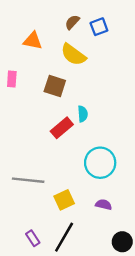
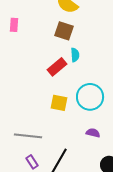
brown square: (55, 86) -> (64, 31), moved
gray line: (28, 180) -> (28, 136), moved
yellow square: (64, 200) -> (59, 103), moved, turned 36

